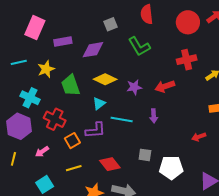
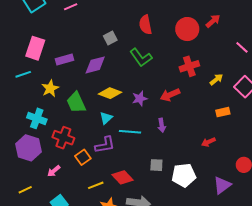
cyan line: (19, 62) -> (23, 74), moved
yellow line: (13, 159) -> (25, 190), moved, turned 56
yellow line: (74, 168) -> (96, 185), moved

